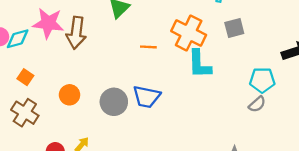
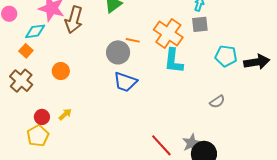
gray square: (234, 28) -> (200, 24), moved
cyan diamond: (18, 39) -> (35, 31), moved
cyan pentagon: (262, 80) -> (226, 56), moved
gray circle: (114, 102) -> (118, 52), moved

